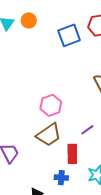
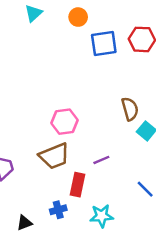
orange circle: (29, 20) -> (78, 17), moved
blue cross: (61, 178) -> (58, 210), turned -32

